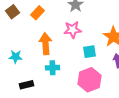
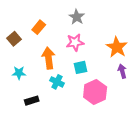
brown square: (13, 12) -> (14, 39), moved
cyan square: (90, 52) -> (80, 67), moved
cyan cross: (53, 68) -> (57, 82), turned 32

